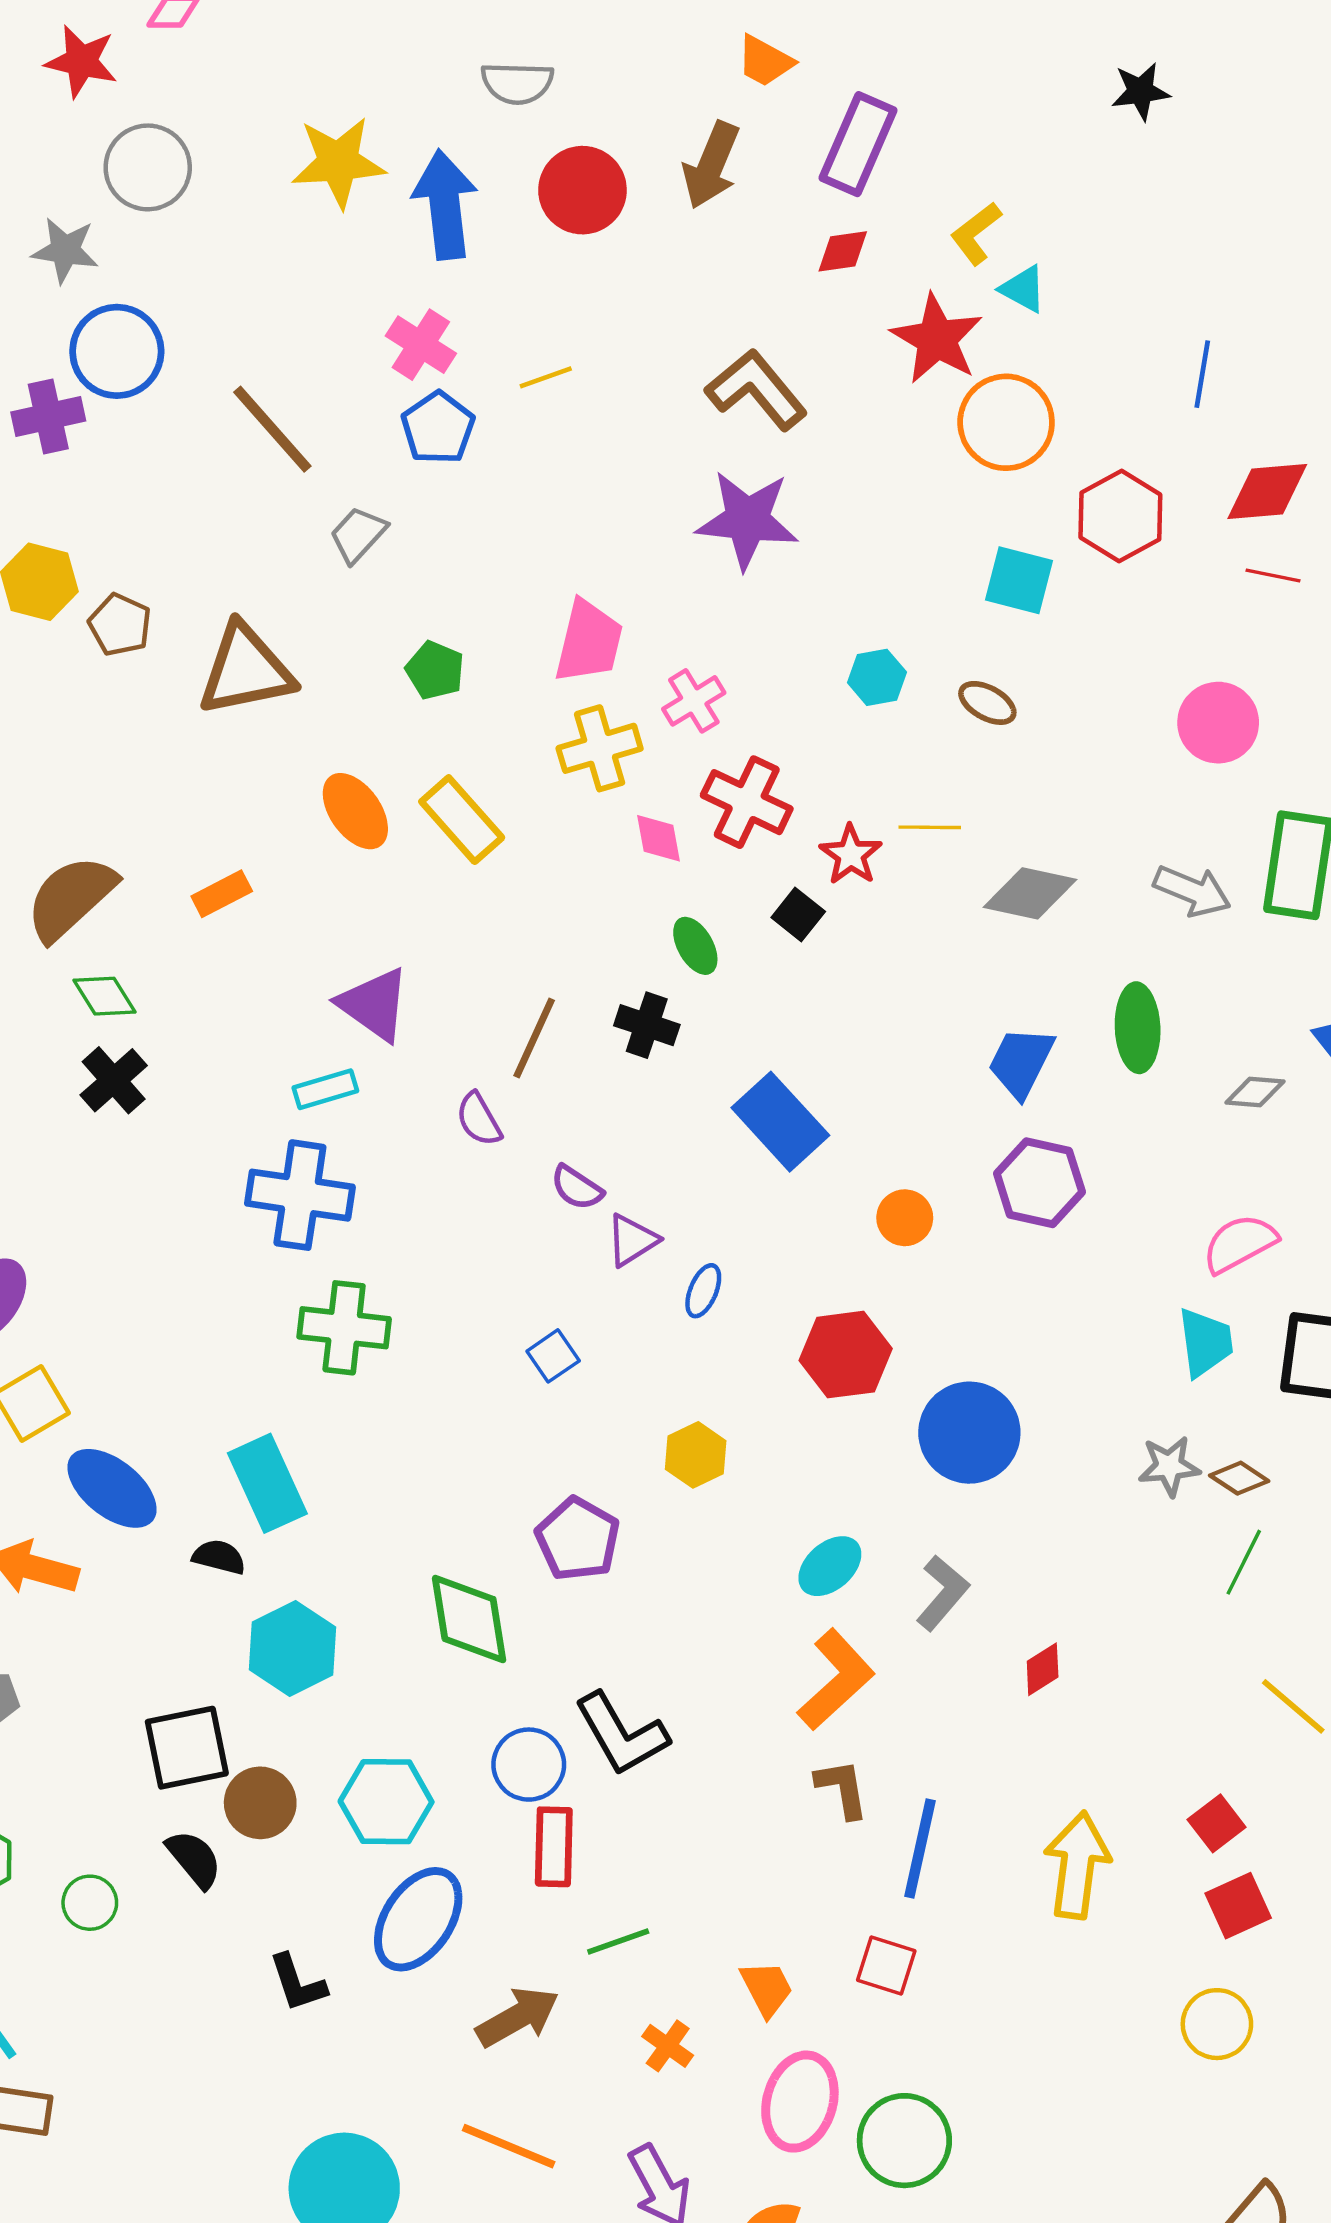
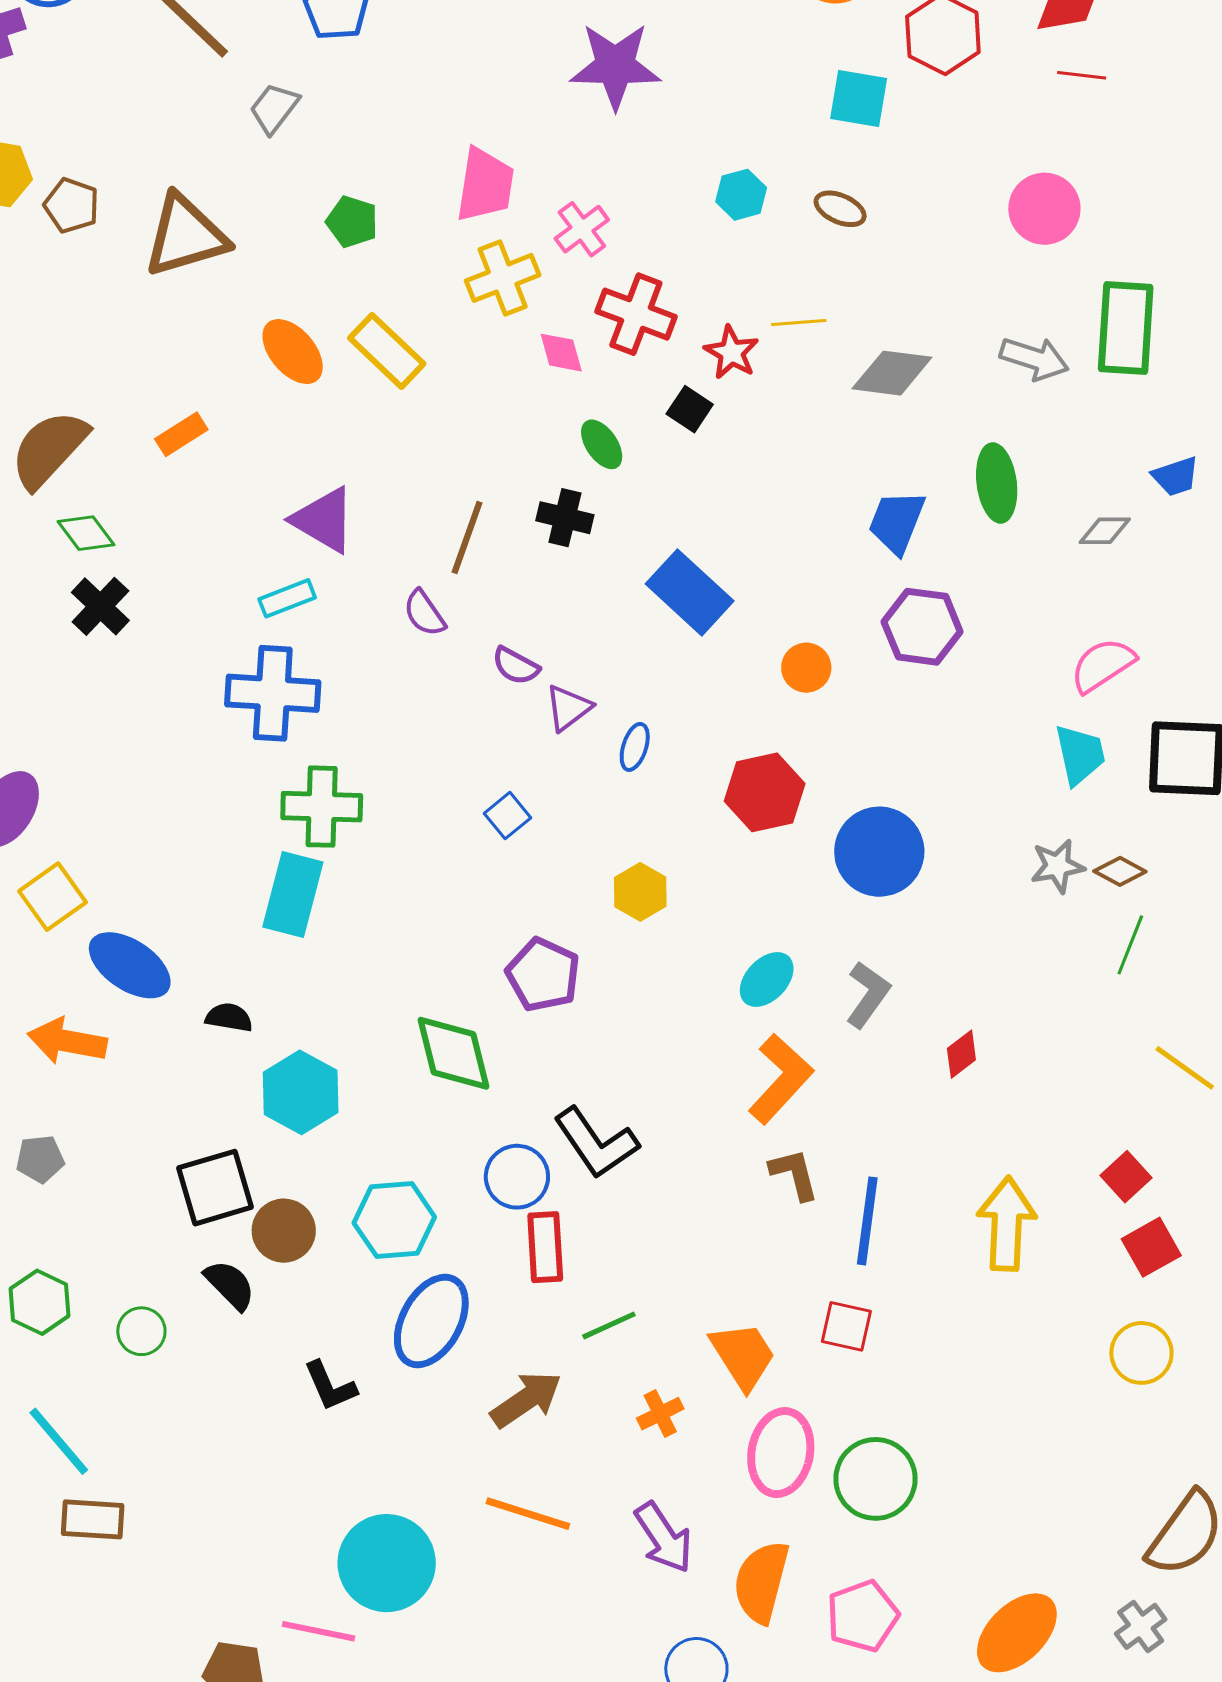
cyan rectangle: (267, 1483) -> (293, 894), moved, turned 44
orange trapezoid: (767, 1988) -> (743, 1356), size x1.4
orange cross: (668, 2046) -> (660, 1414), turned 33

